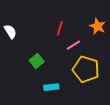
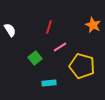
red line: (60, 28) -> (49, 27), moved
pink line: (73, 45) -> (60, 47), moved

